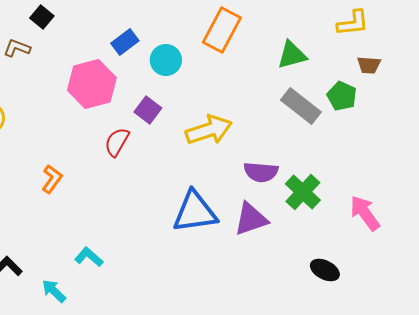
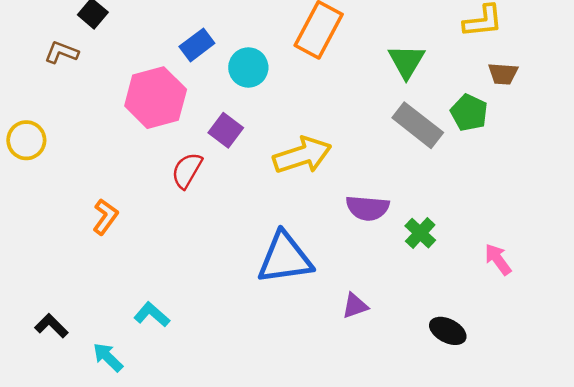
green triangle: (292, 55) -> (406, 61), turned -44
green cross: (303, 192) -> (420, 233), size x0.7
pink arrow: (365, 213) -> (498, 259), size x0.7
purple triangle: (251, 219) -> (355, 306), moved, size x0.6

